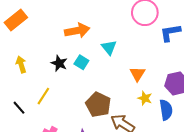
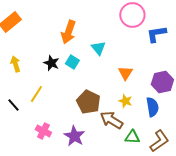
orange arrow: (77, 31) -> (68, 32), turned 120
yellow star: (145, 98) -> (125, 101), moved

